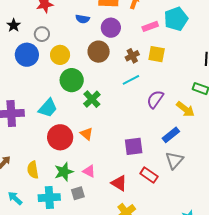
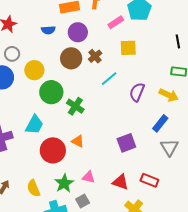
brown cross: (132, 56) -> (95, 56), moved
red rectangle: (149, 175) -> (149, 180), moved

